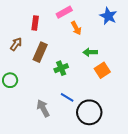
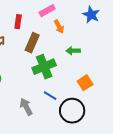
brown rectangle: (40, 52) -> (32, 43), moved
green cross: (61, 68) -> (44, 67), size x1.6
orange square: (102, 70) -> (85, 83), moved

